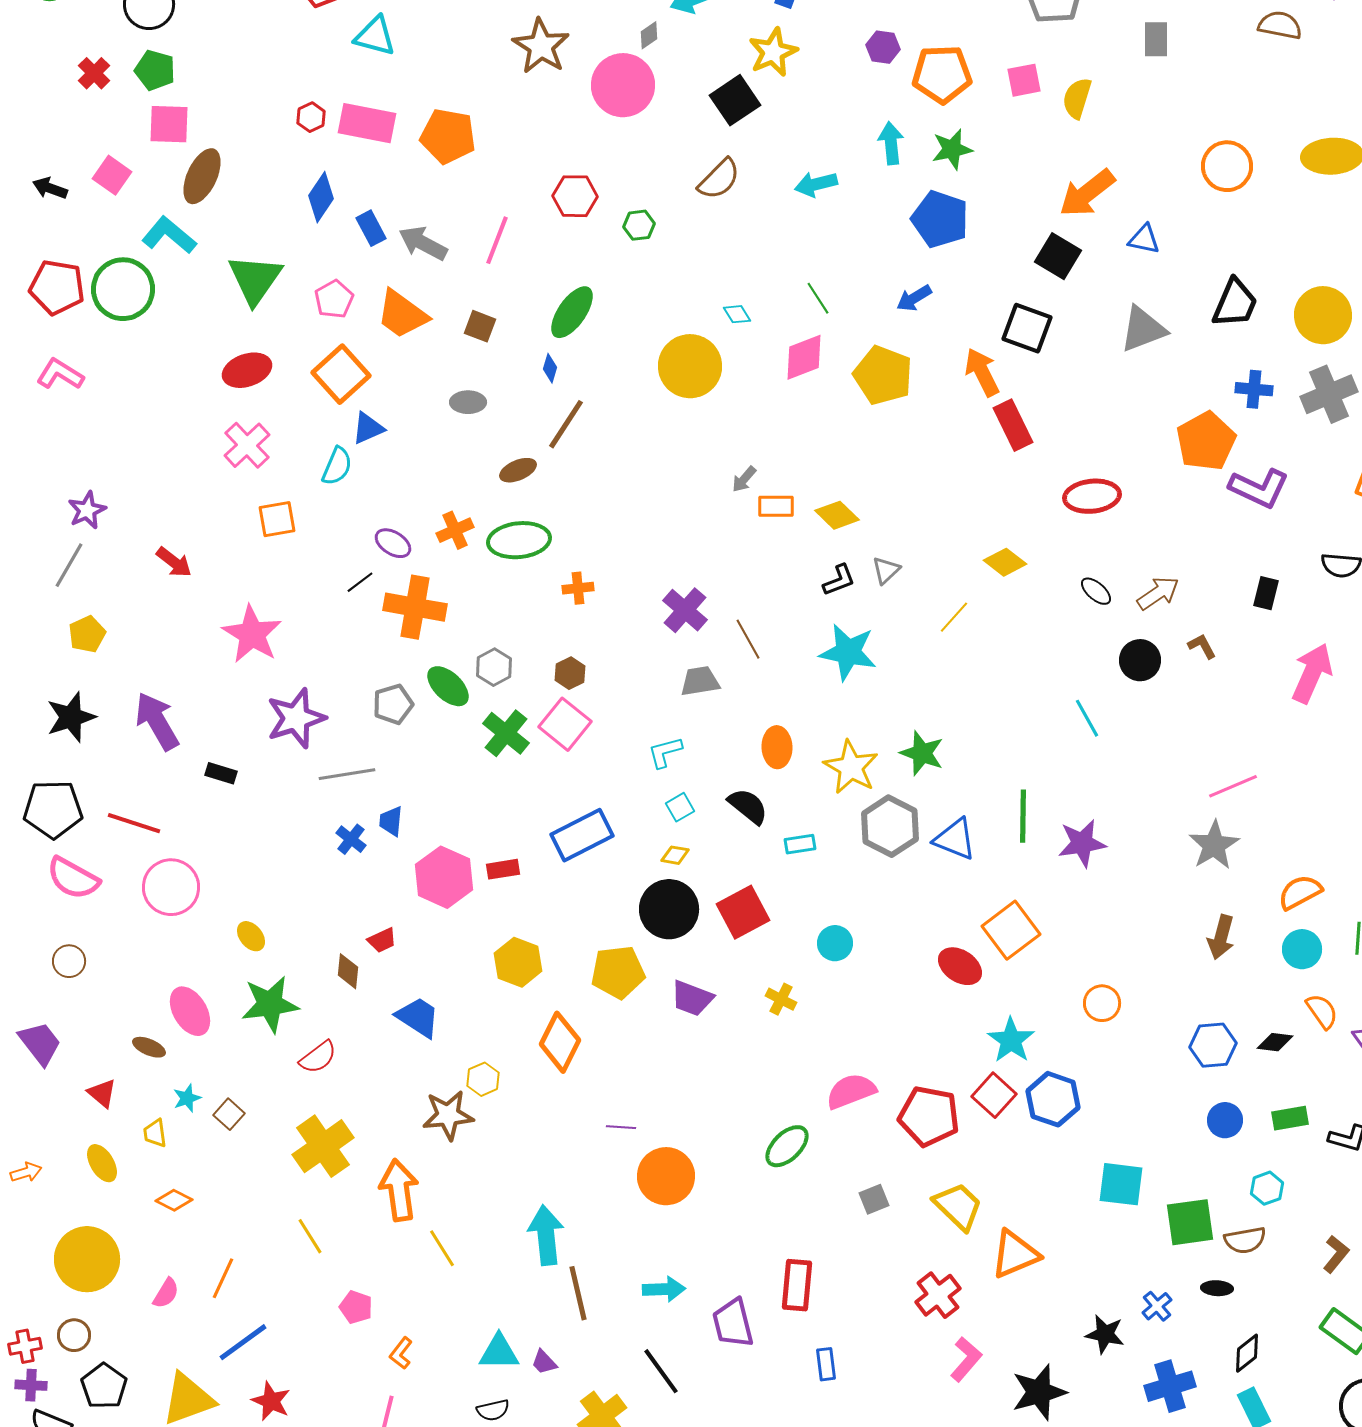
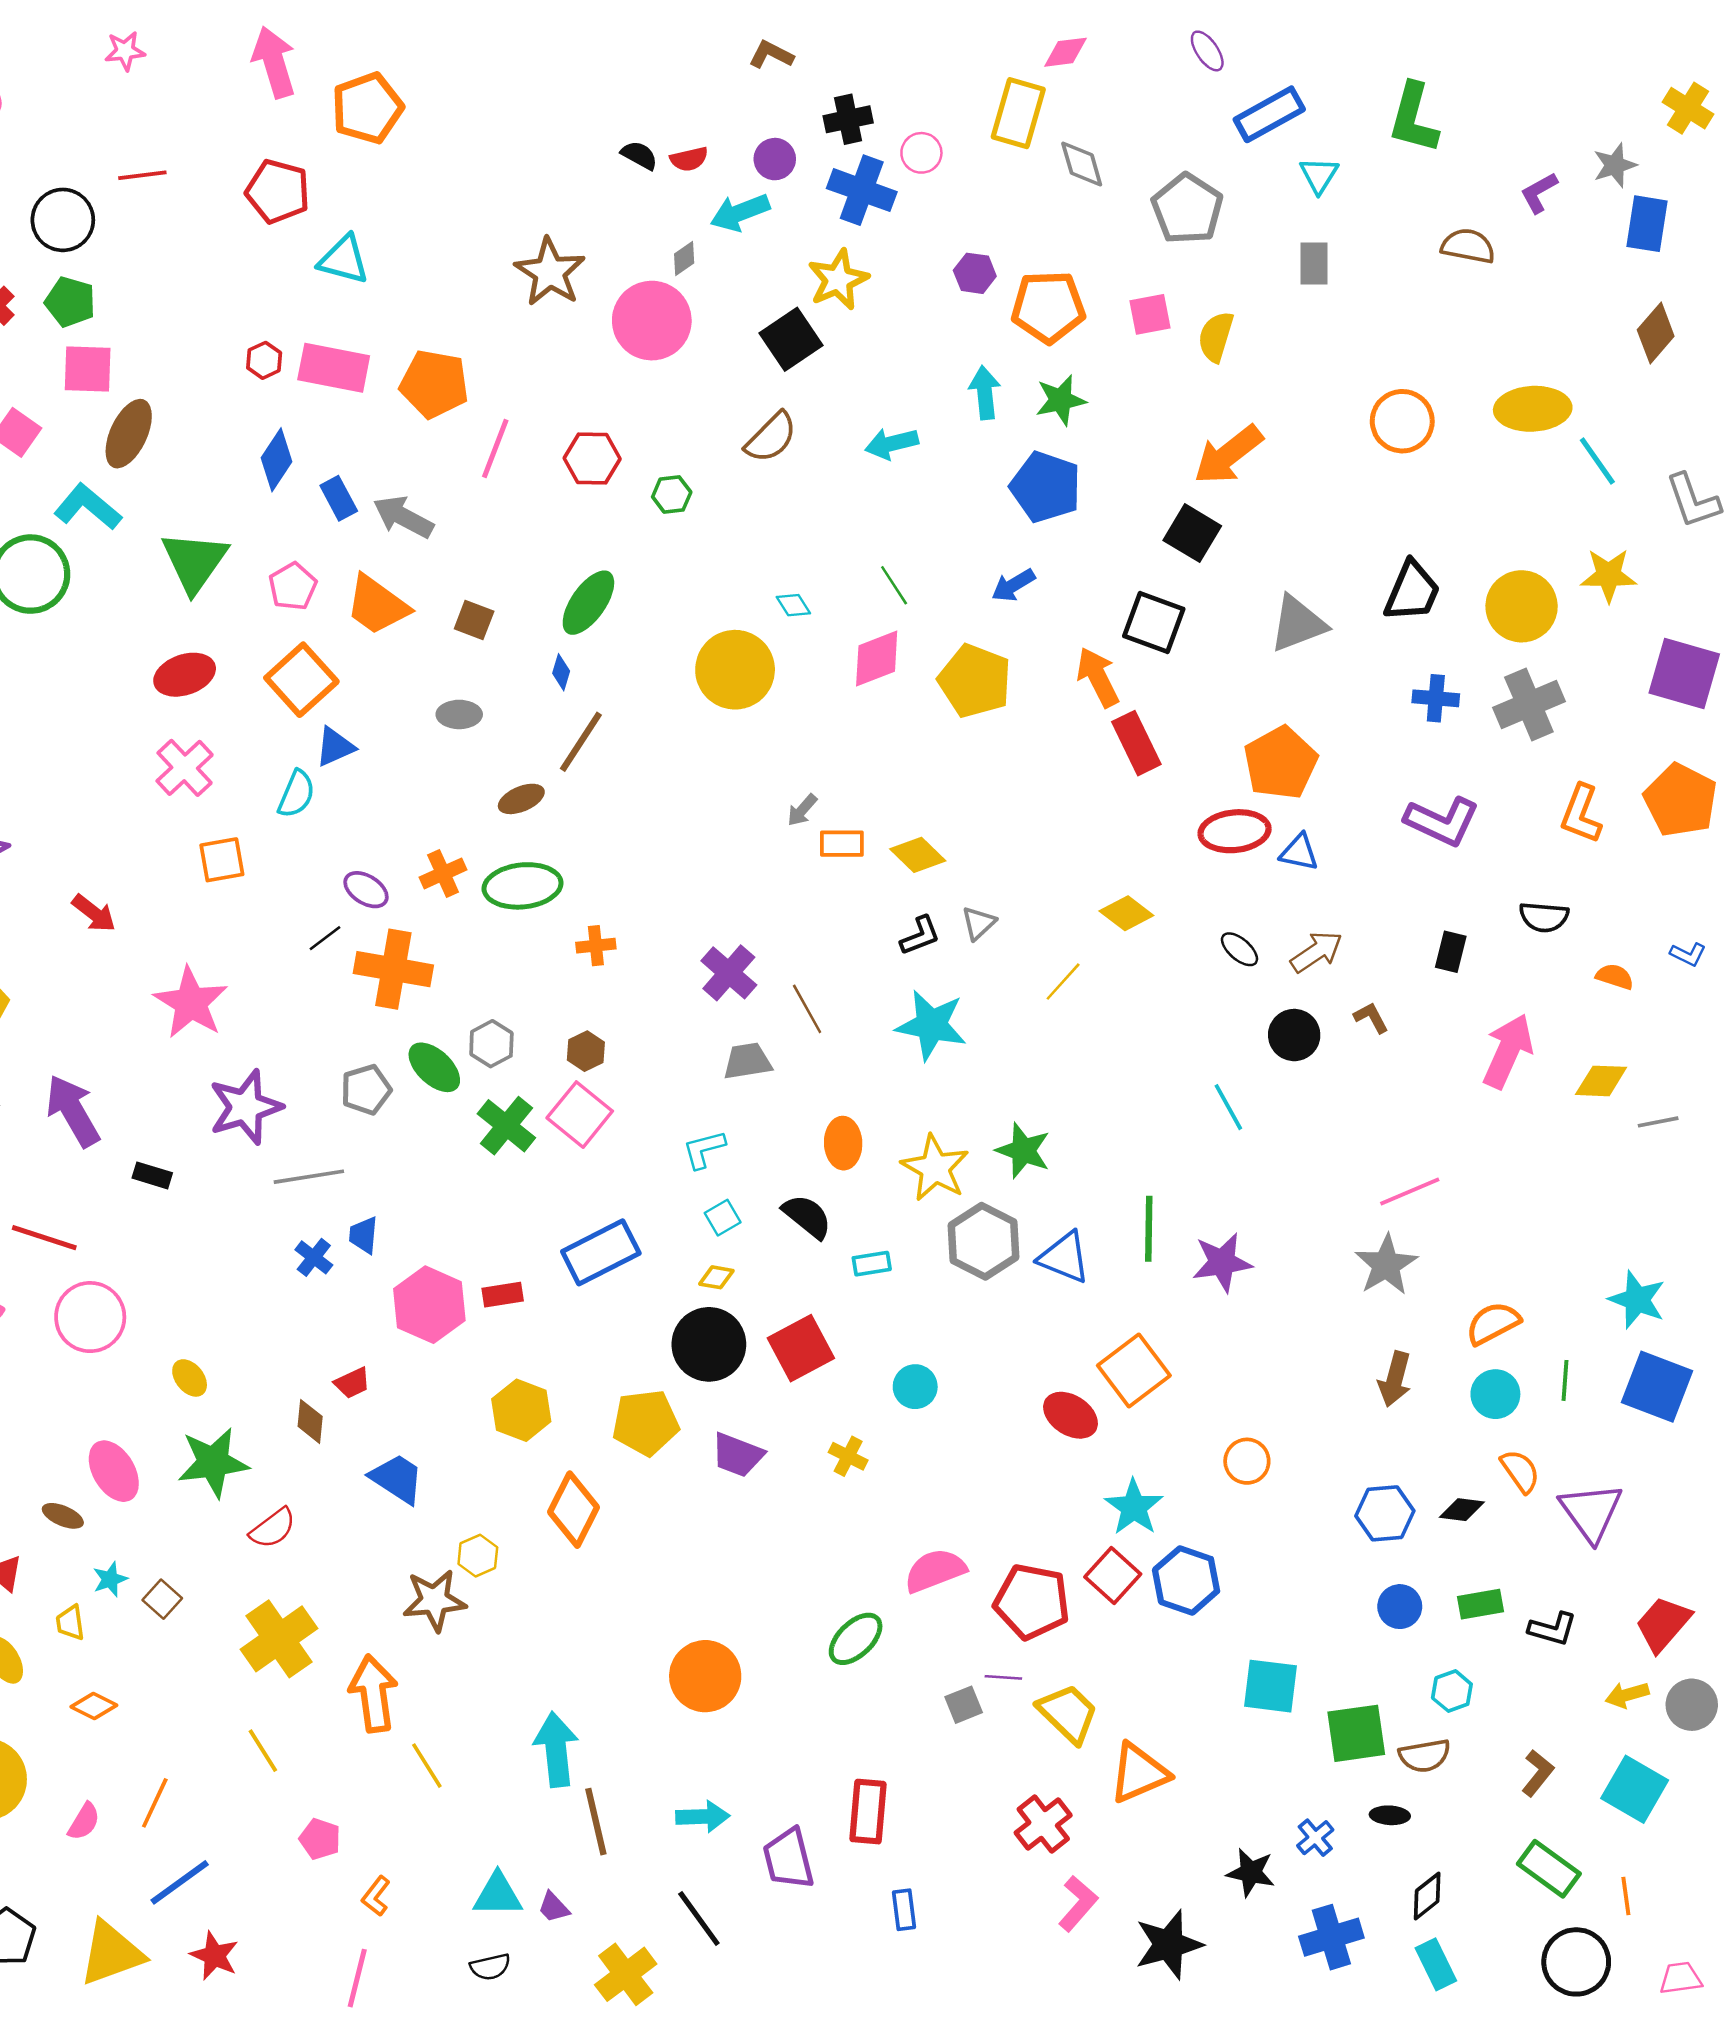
blue triangle: (1144, 239) -> (1299, 852), moved
pink line: (497, 240) -> (495, 449), moved
orange pentagon: (1206, 441) -> (1280, 763), moved
purple line: (621, 1127) -> (1003, 1677), moved

